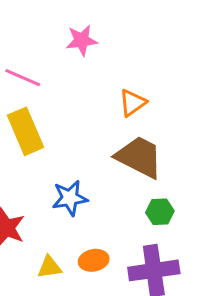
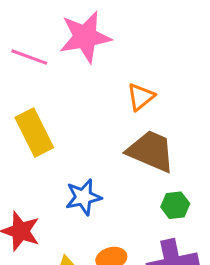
pink star: (82, 40) -> (85, 37), size x1.6
pink line: (23, 78) -> (29, 57), moved

